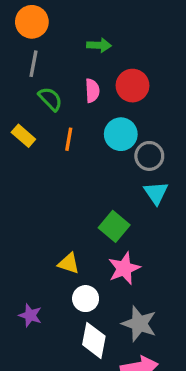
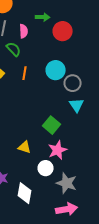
red circle: (132, 86) -> (63, 31), moved
pink semicircle: (92, 91) -> (24, 31), moved
white circle: (86, 299) -> (46, 168), moved
white diamond: (94, 340) -> (25, 193), moved

